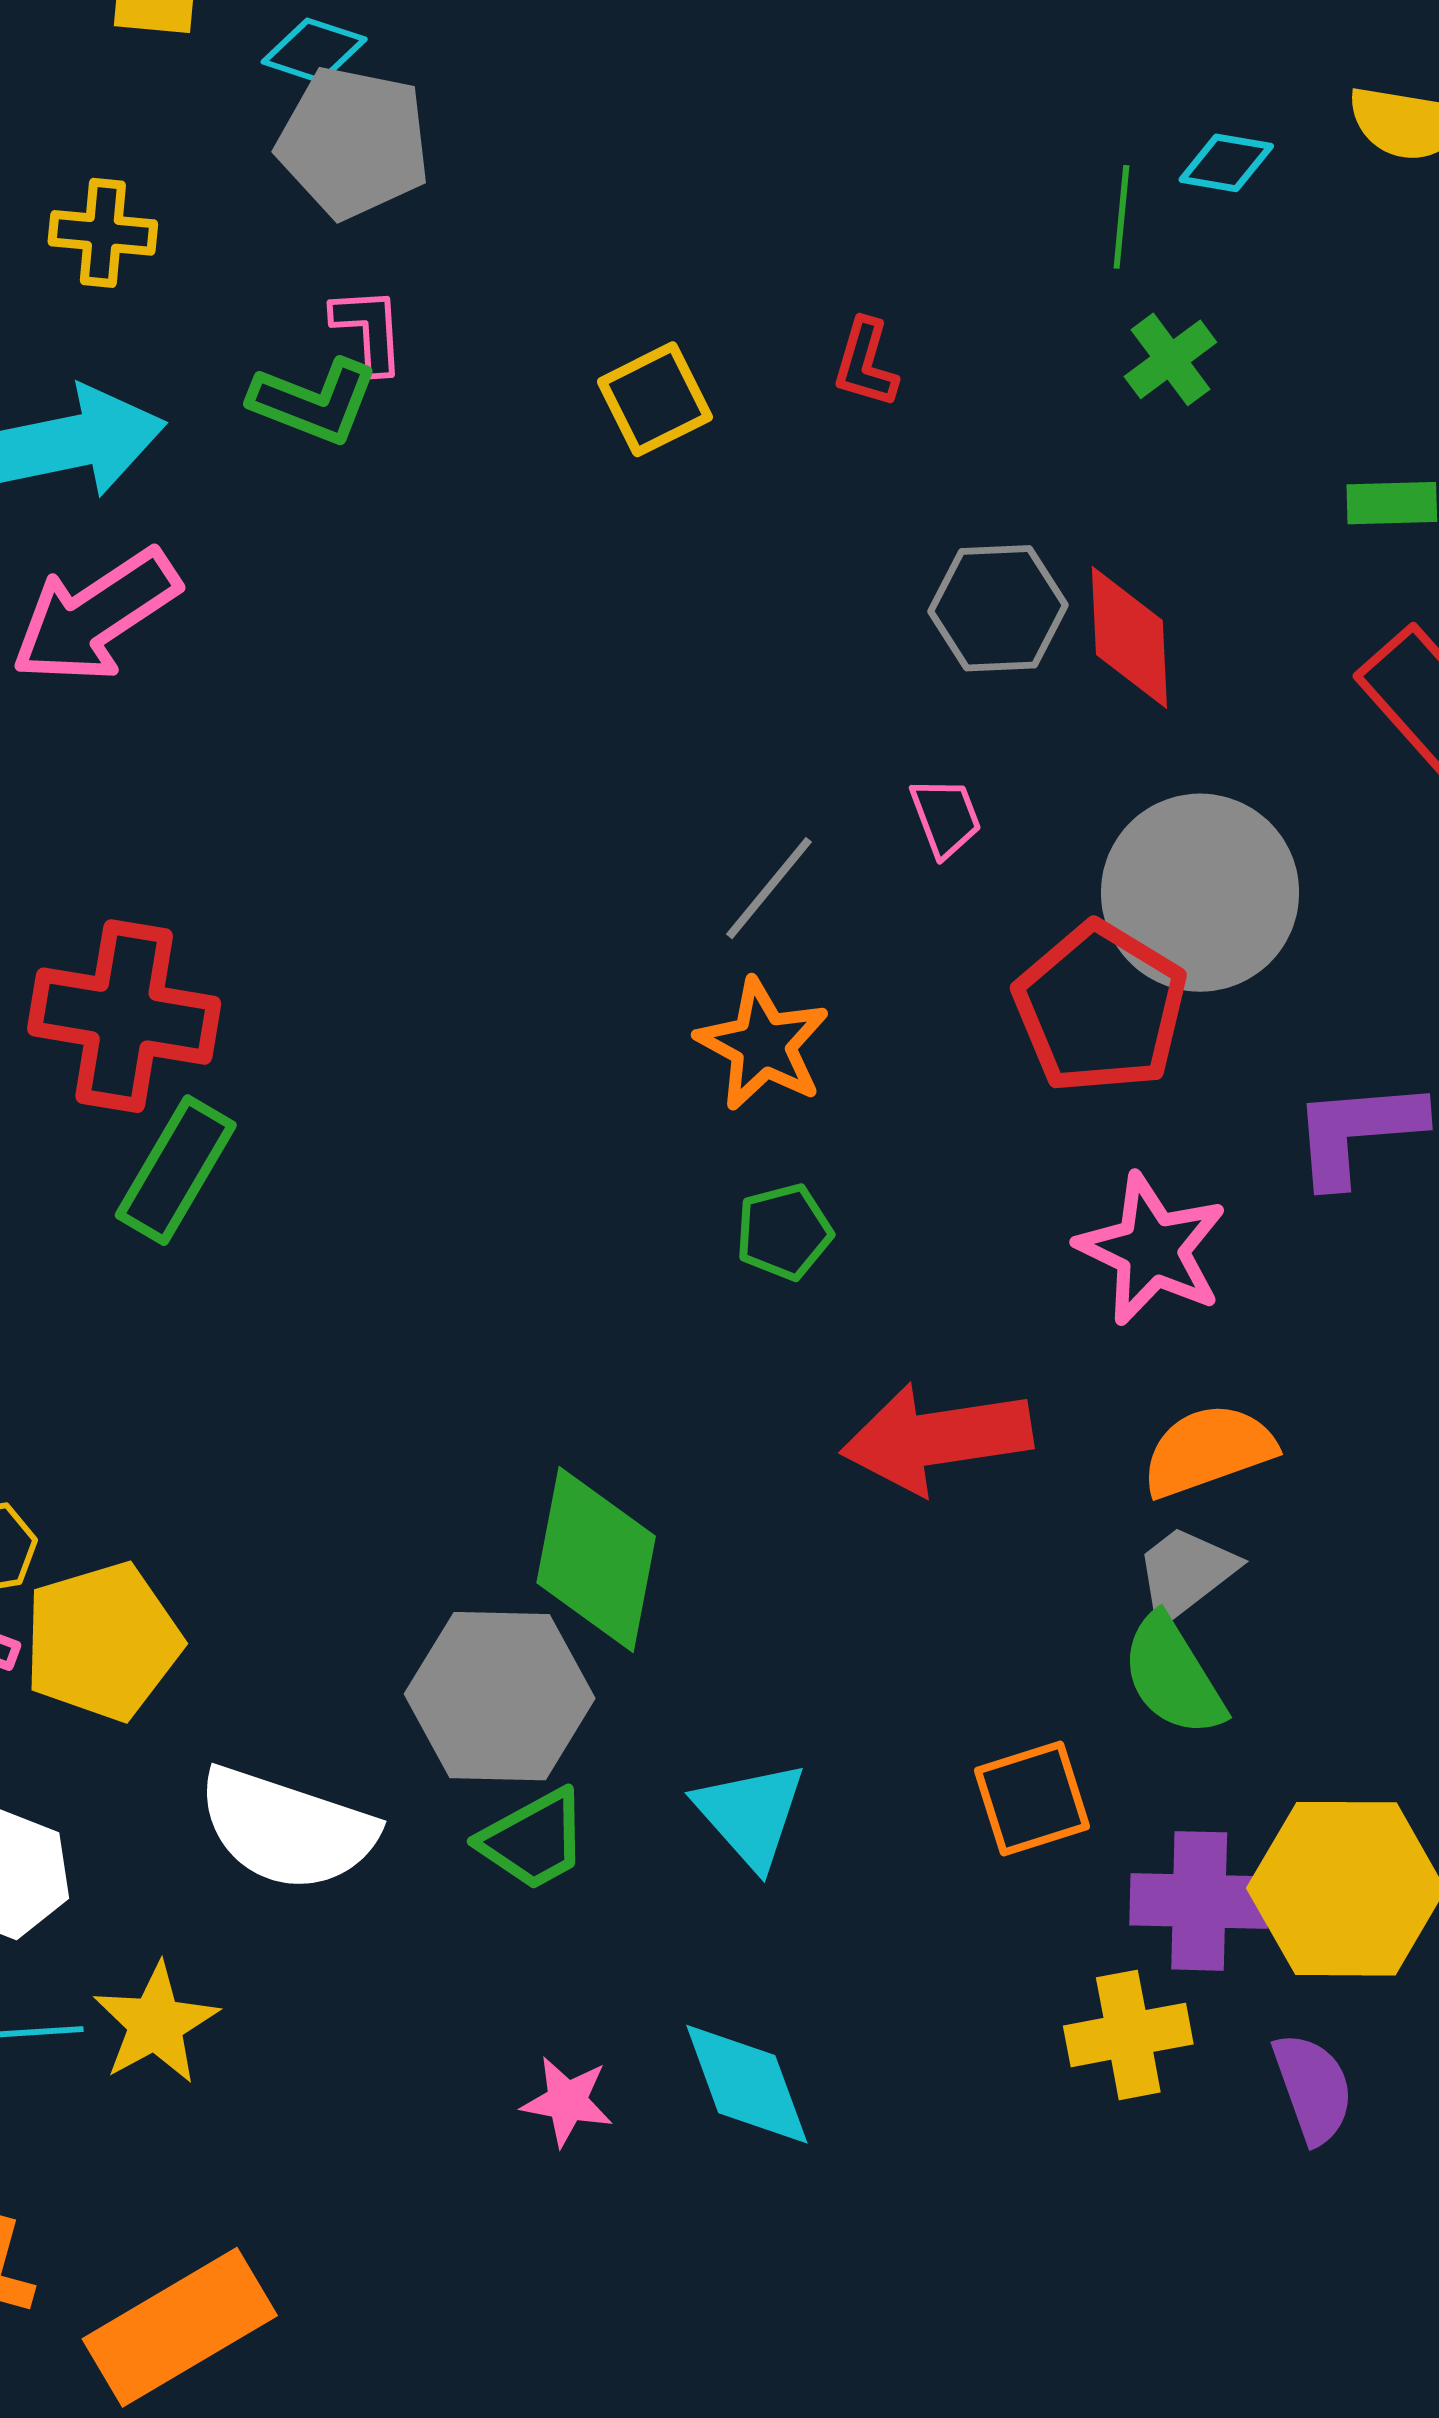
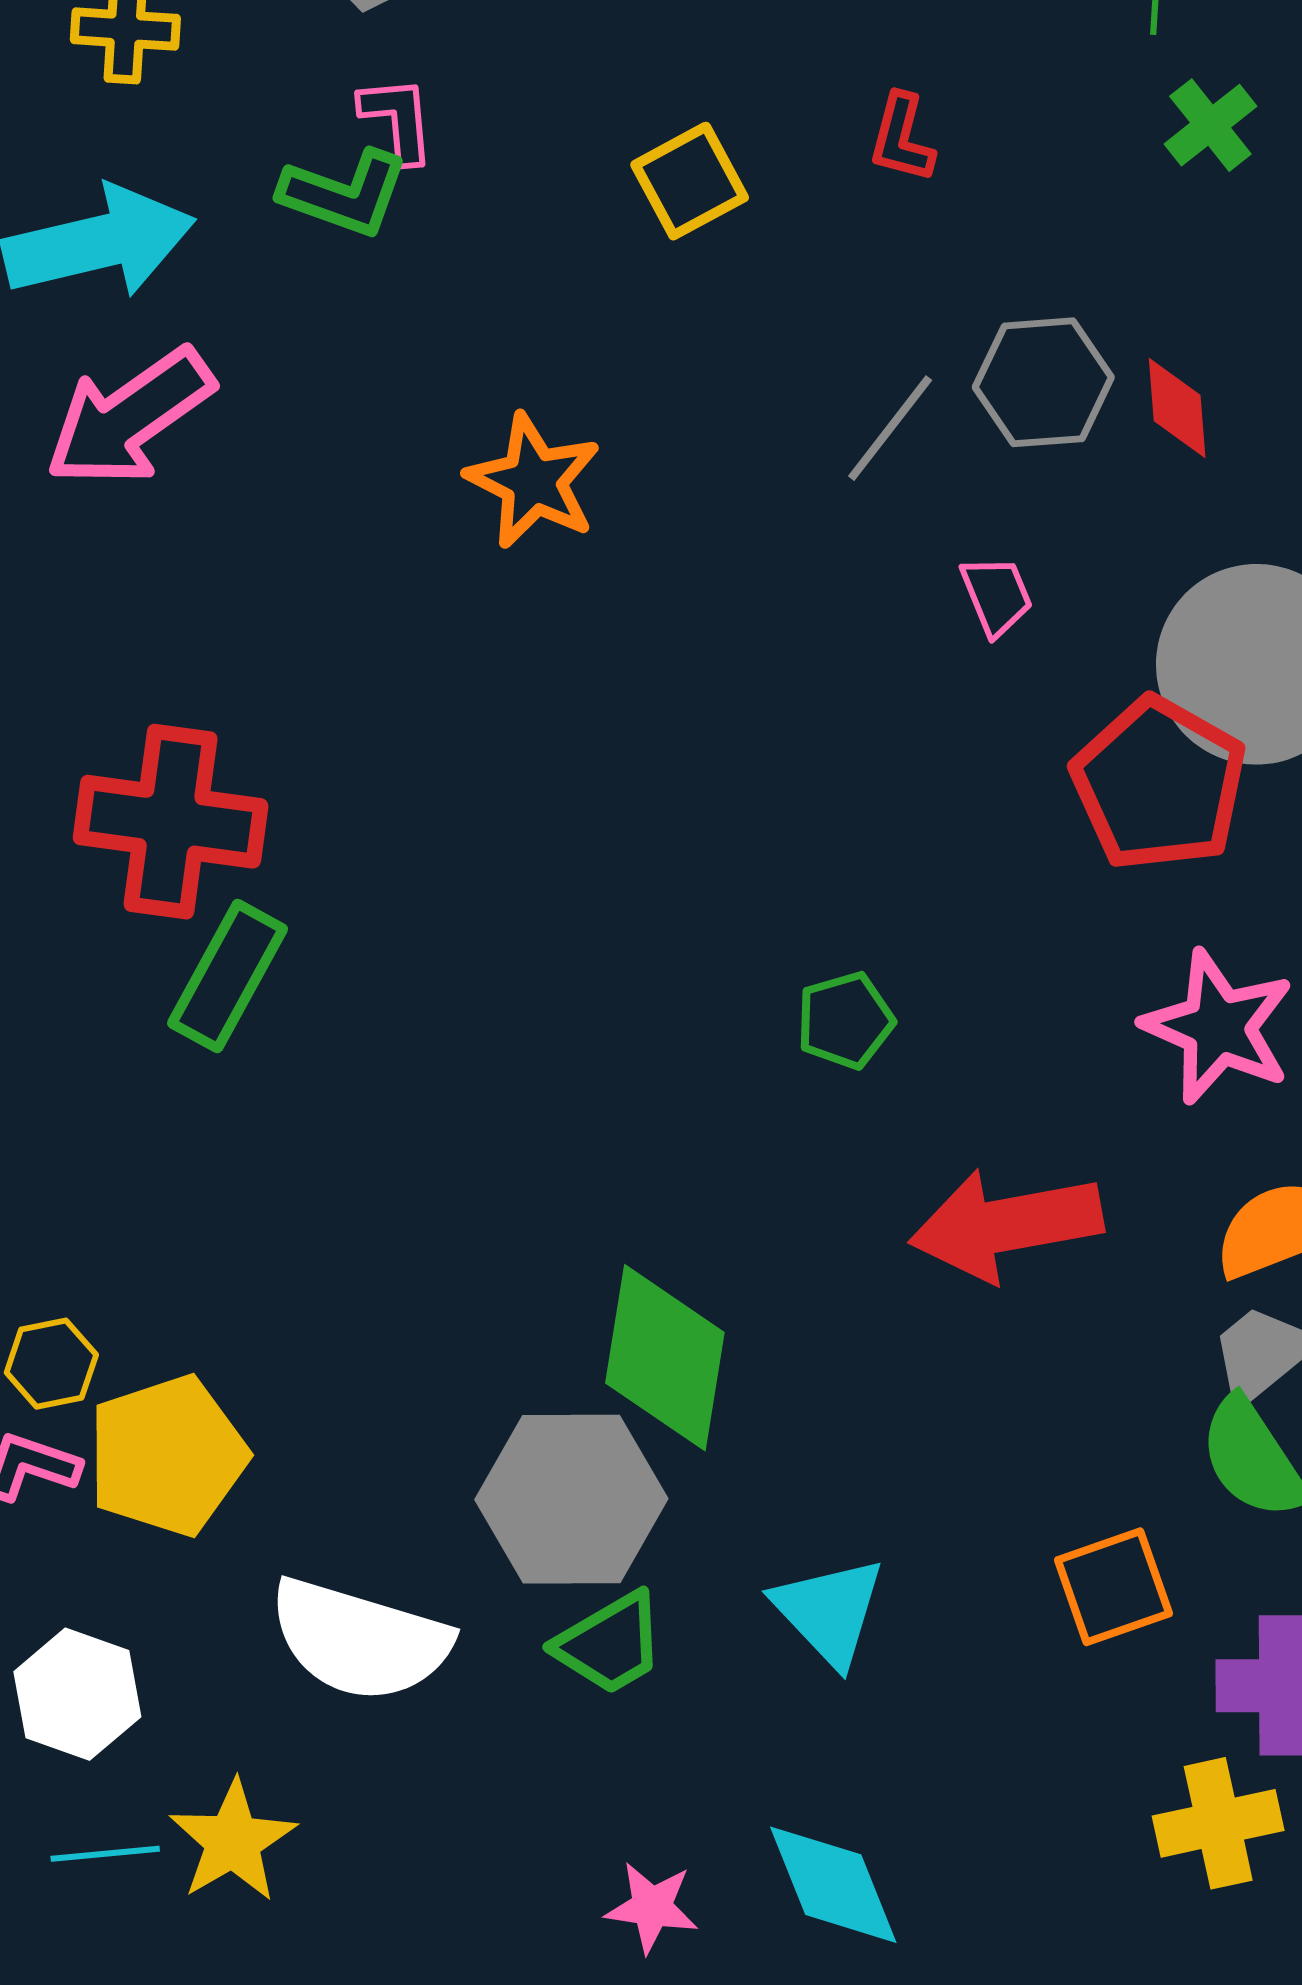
red diamond: (1129, 637) -> (1177, 408), size x0.7
gray line: (769, 888) -> (890, 428), moved
orange star: (763, 1045) -> (533, 481), moved

